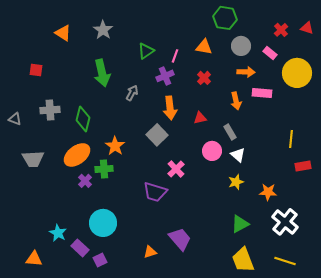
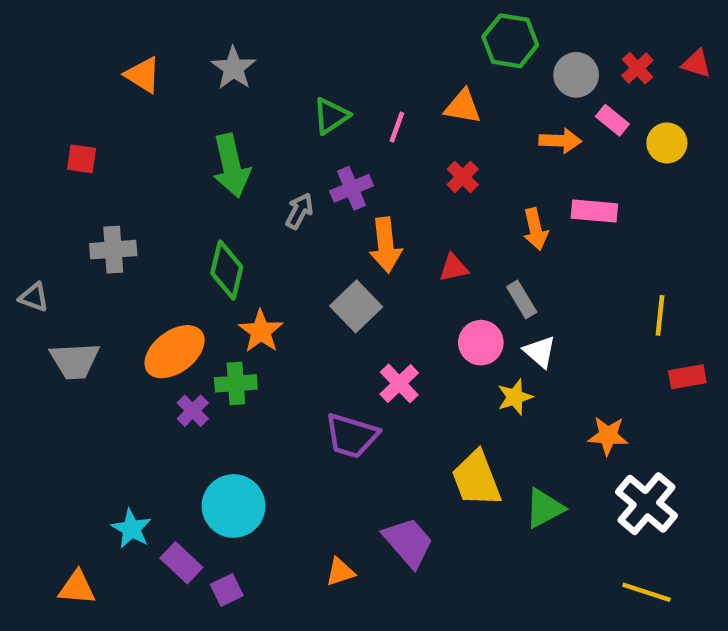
gray circle: (241, 46) -> (576, 75), moved
orange arrow: (246, 72) -> (560, 141), moved
yellow circle: (297, 73) -> (667, 143), moved, size x0.6
purple cross: (165, 76) -> (352, 188), moved
gray triangle: (15, 119) -> (34, 297), moved
green diamond: (83, 119) -> (227, 270), moved
yellow star: (236, 182) -> (515, 397), moved
yellow trapezoid: (243, 260) -> (476, 479), moved

